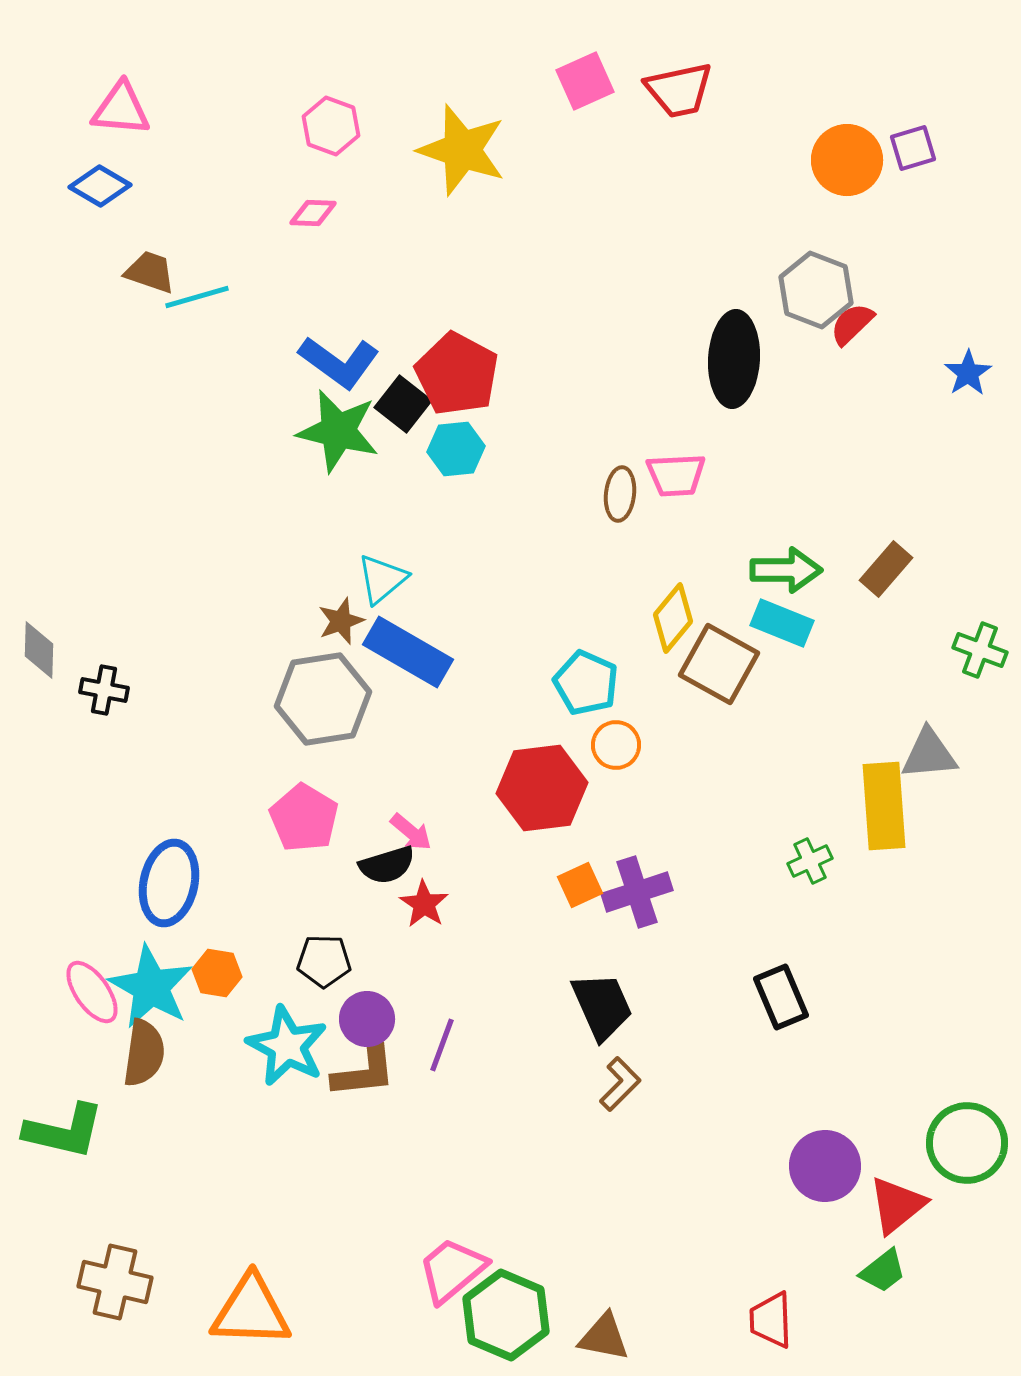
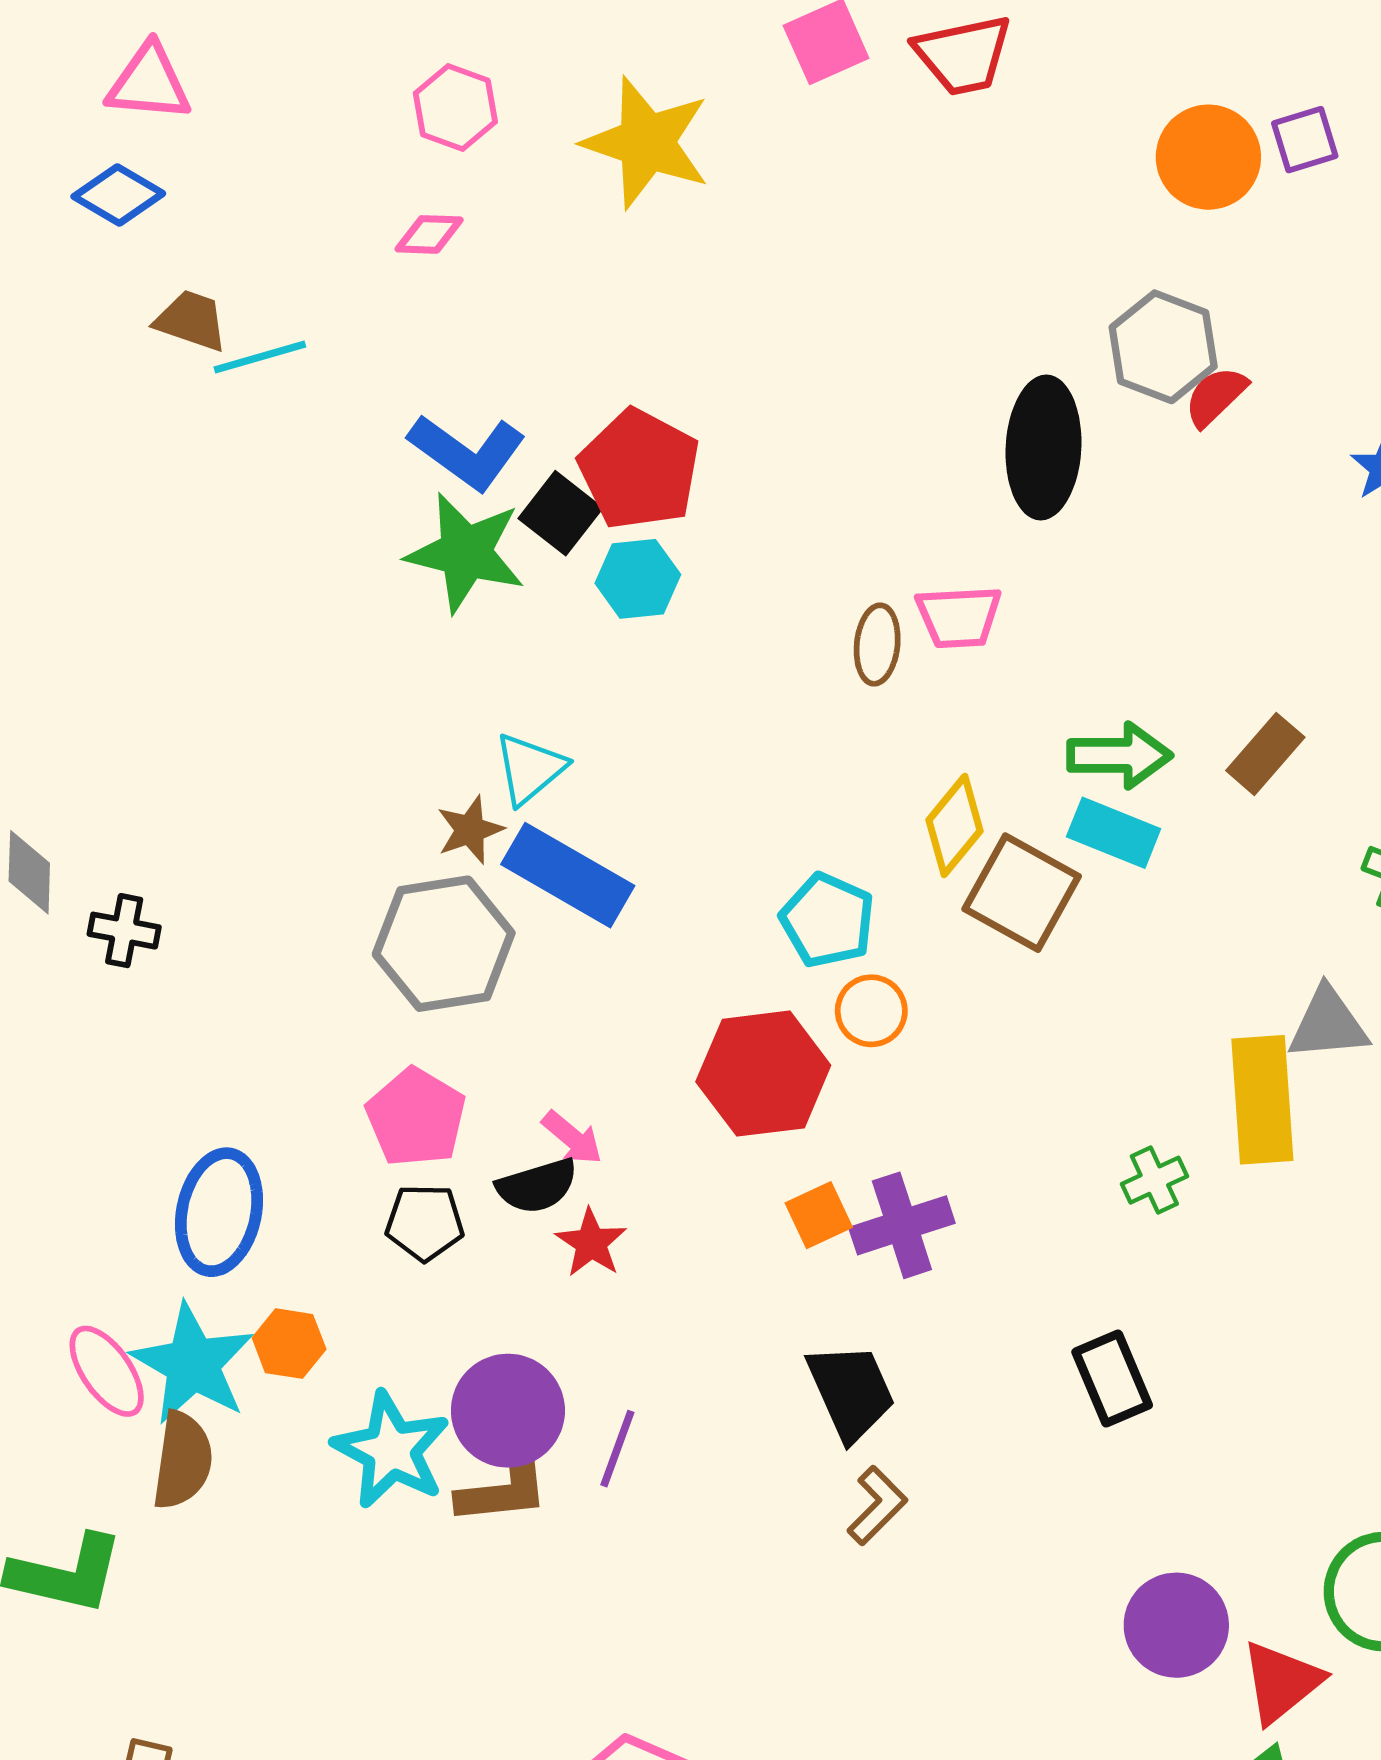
black pentagon: (324, 961) -> (425, 1222), moved
purple circle: (367, 1019) -> (508, 1411), size x1.4

